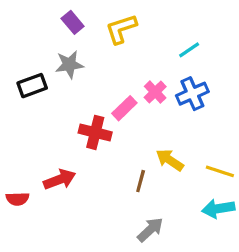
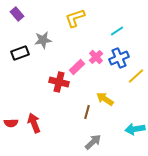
purple rectangle: (73, 22) -> (17, 14), moved
yellow line: (220, 171) -> (136, 76), moved, turned -60
red arrow: (60, 179) -> (34, 123), moved, turned -90

